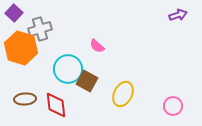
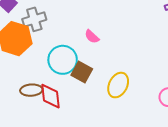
brown ellipse: (25, 99) -> (31, 90), moved

